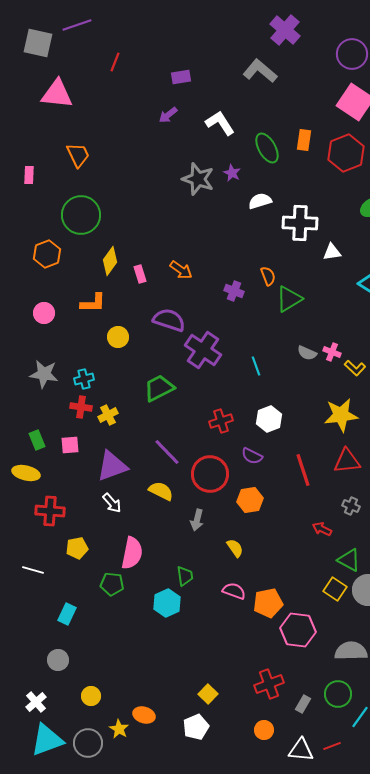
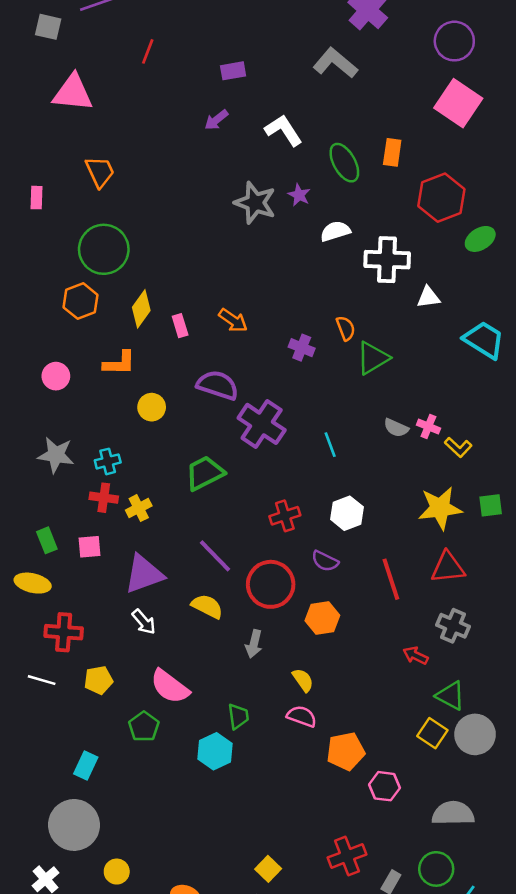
gray square: (38, 43) -> (48, 27), size x0.7
red hexagon: (346, 153) -> (441, 198), moved
orange hexagon: (47, 254) -> (80, 301), moved
gray cross: (351, 506) -> (453, 626), size x1.4
pink semicircle: (132, 553) -> (170, 687), turned 116
white line: (33, 570) -> (42, 680), moved
green pentagon: (112, 584) -> (144, 727), turned 30
pink semicircle: (234, 591) -> (302, 716), moved
pink hexagon: (298, 630) -> (384, 786), size x0.7
gray circle: (58, 660) -> (74, 825), size x1.8

